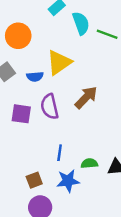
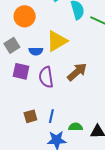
purple square: (21, 114) -> (21, 71), moved
brown square: (34, 180) -> (30, 116), moved

